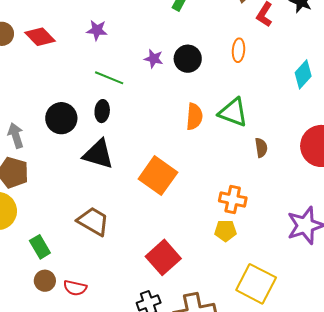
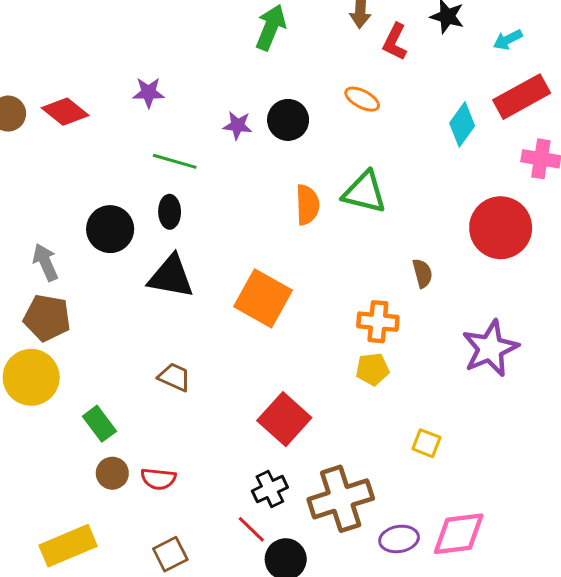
orange ellipse: (238, 50) -> (362, 99), turned -60
brown semicircle: (261, 148) -> (422, 273), moved
brown trapezoid: (93, 221) -> (174, 377), size x0.7
yellow square: (256, 284) -> (426, 443), size x0.5

